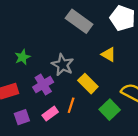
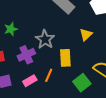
yellow triangle: (109, 54) -> (86, 35), turned 40
yellow rectangle: (88, 84) -> (65, 58), turned 36

